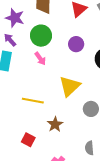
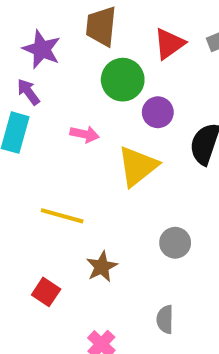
green circle: (41, 36) -> (123, 80), moved
pink arrow: (40, 59) -> (85, 134), turned -48
yellow triangle: (70, 86) -> (138, 166), moved

